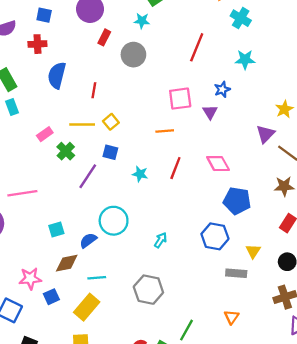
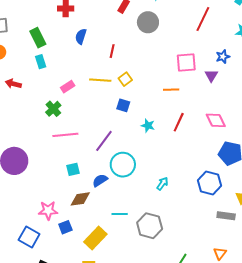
blue semicircle: (57, 75) -> (81, 36), size x0.7
green cross: (66, 151) -> (53, 109), moved
purple line: (88, 176) -> (104, 141), moved
pink line: (22, 193) -> (65, 135), moved
cyan line: (97, 278) -> (120, 214), moved

